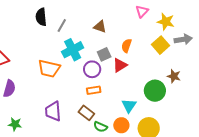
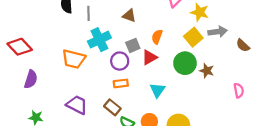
gray line: (62, 25) -> (89, 13), turned -32
green circle: (155, 91) -> (185, 63), moved
cyan triangle: (129, 106) -> (157, 90), moved
purple trapezoid: (53, 111) -> (77, 105), turned 120

